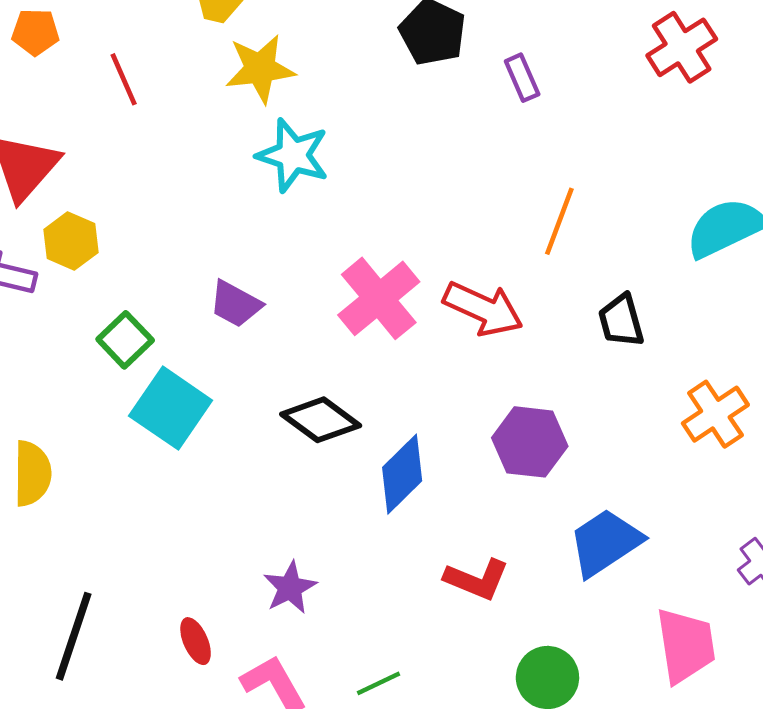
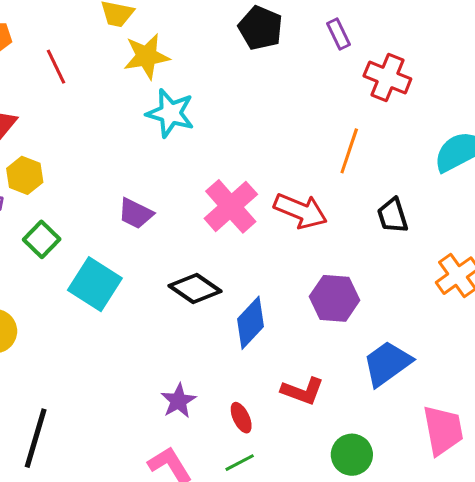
red cross: (682, 47) -> (387, 77), moved, turned -33
purple rectangle: (522, 78) -> (339, 34), moved
green square: (125, 340) -> (42, 239), moved
red ellipse: (196, 641) -> (241, 418), moved

